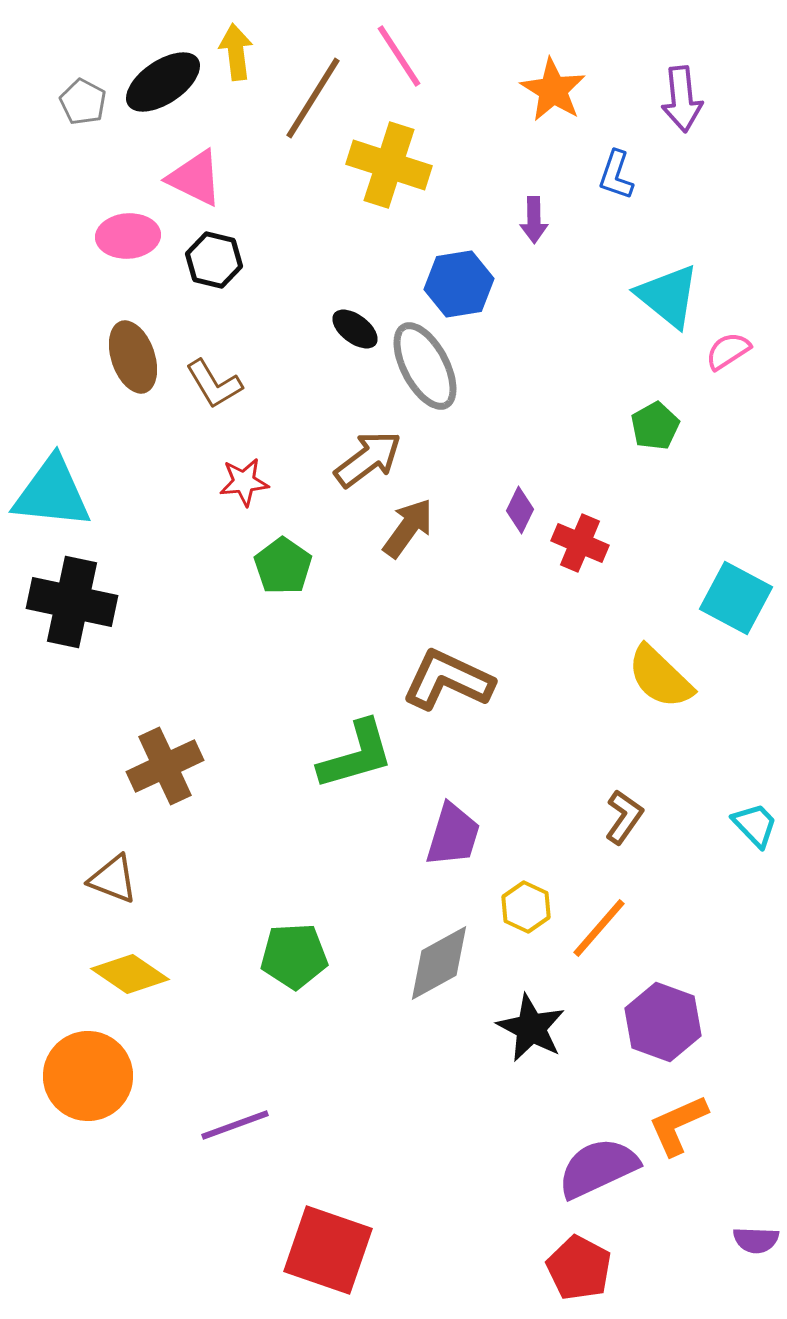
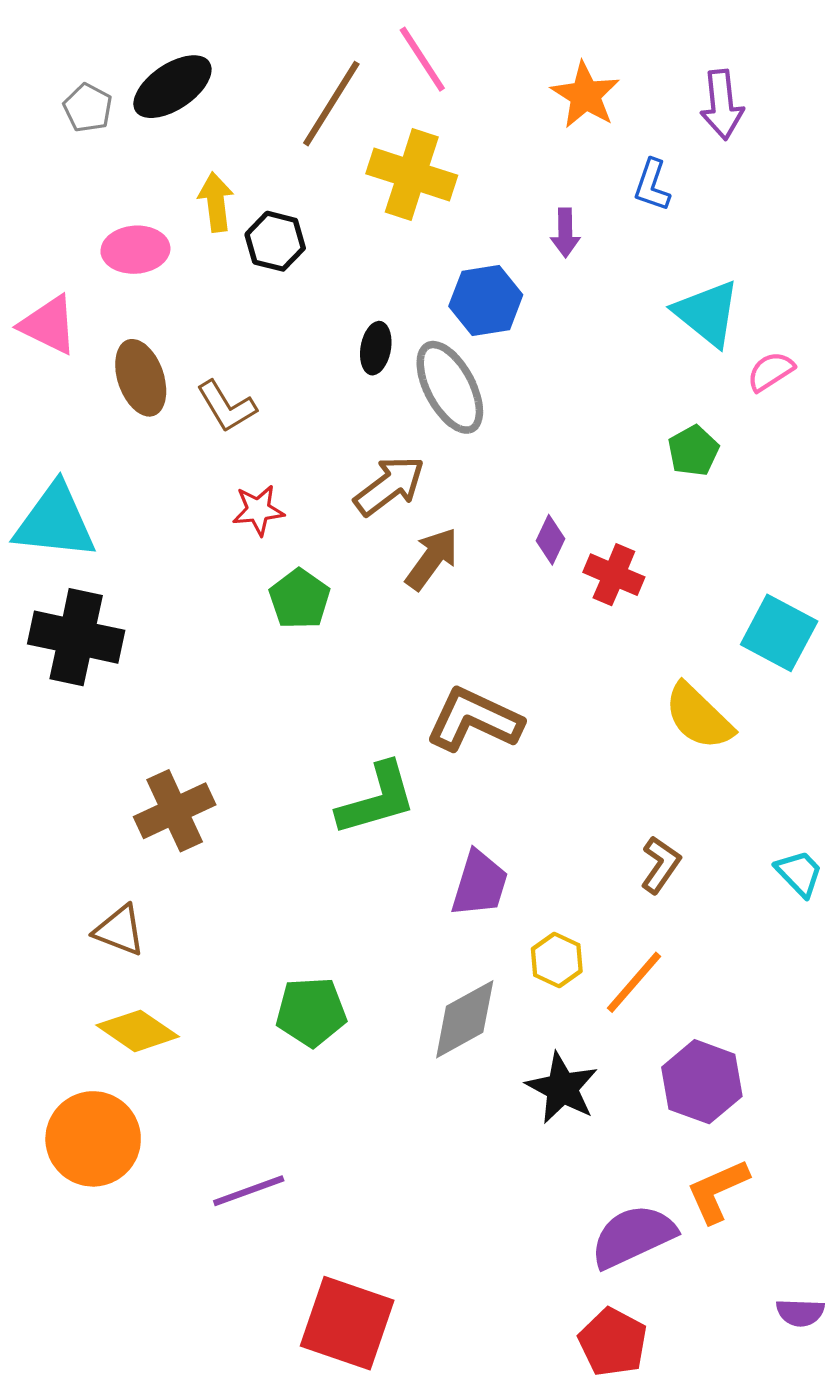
yellow arrow: (236, 52) -> (216, 202), moved
pink triangle: (195, 178) -> (49, 325), moved
black hexagon: (214, 260) -> (275, 241), moved
black ellipse: (355, 329) -> (376, 348), turned 63

